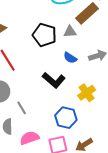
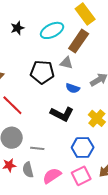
gray triangle: (70, 32) -> (66, 63), turned 32
gray line: (22, 108) -> (37, 148), turned -40

